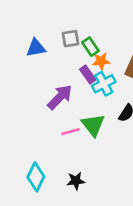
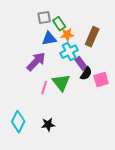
blue triangle: (36, 48) -> (49, 39), moved
purple rectangle: (88, 74) -> (81, 64), moved
pink line: (70, 132) -> (44, 88), turned -56

